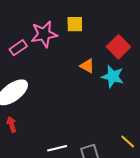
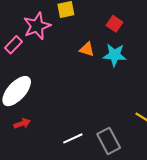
red square: (118, 47) -> (115, 24), size x0.7
red arrow: (12, 124) -> (22, 124), turned 98

